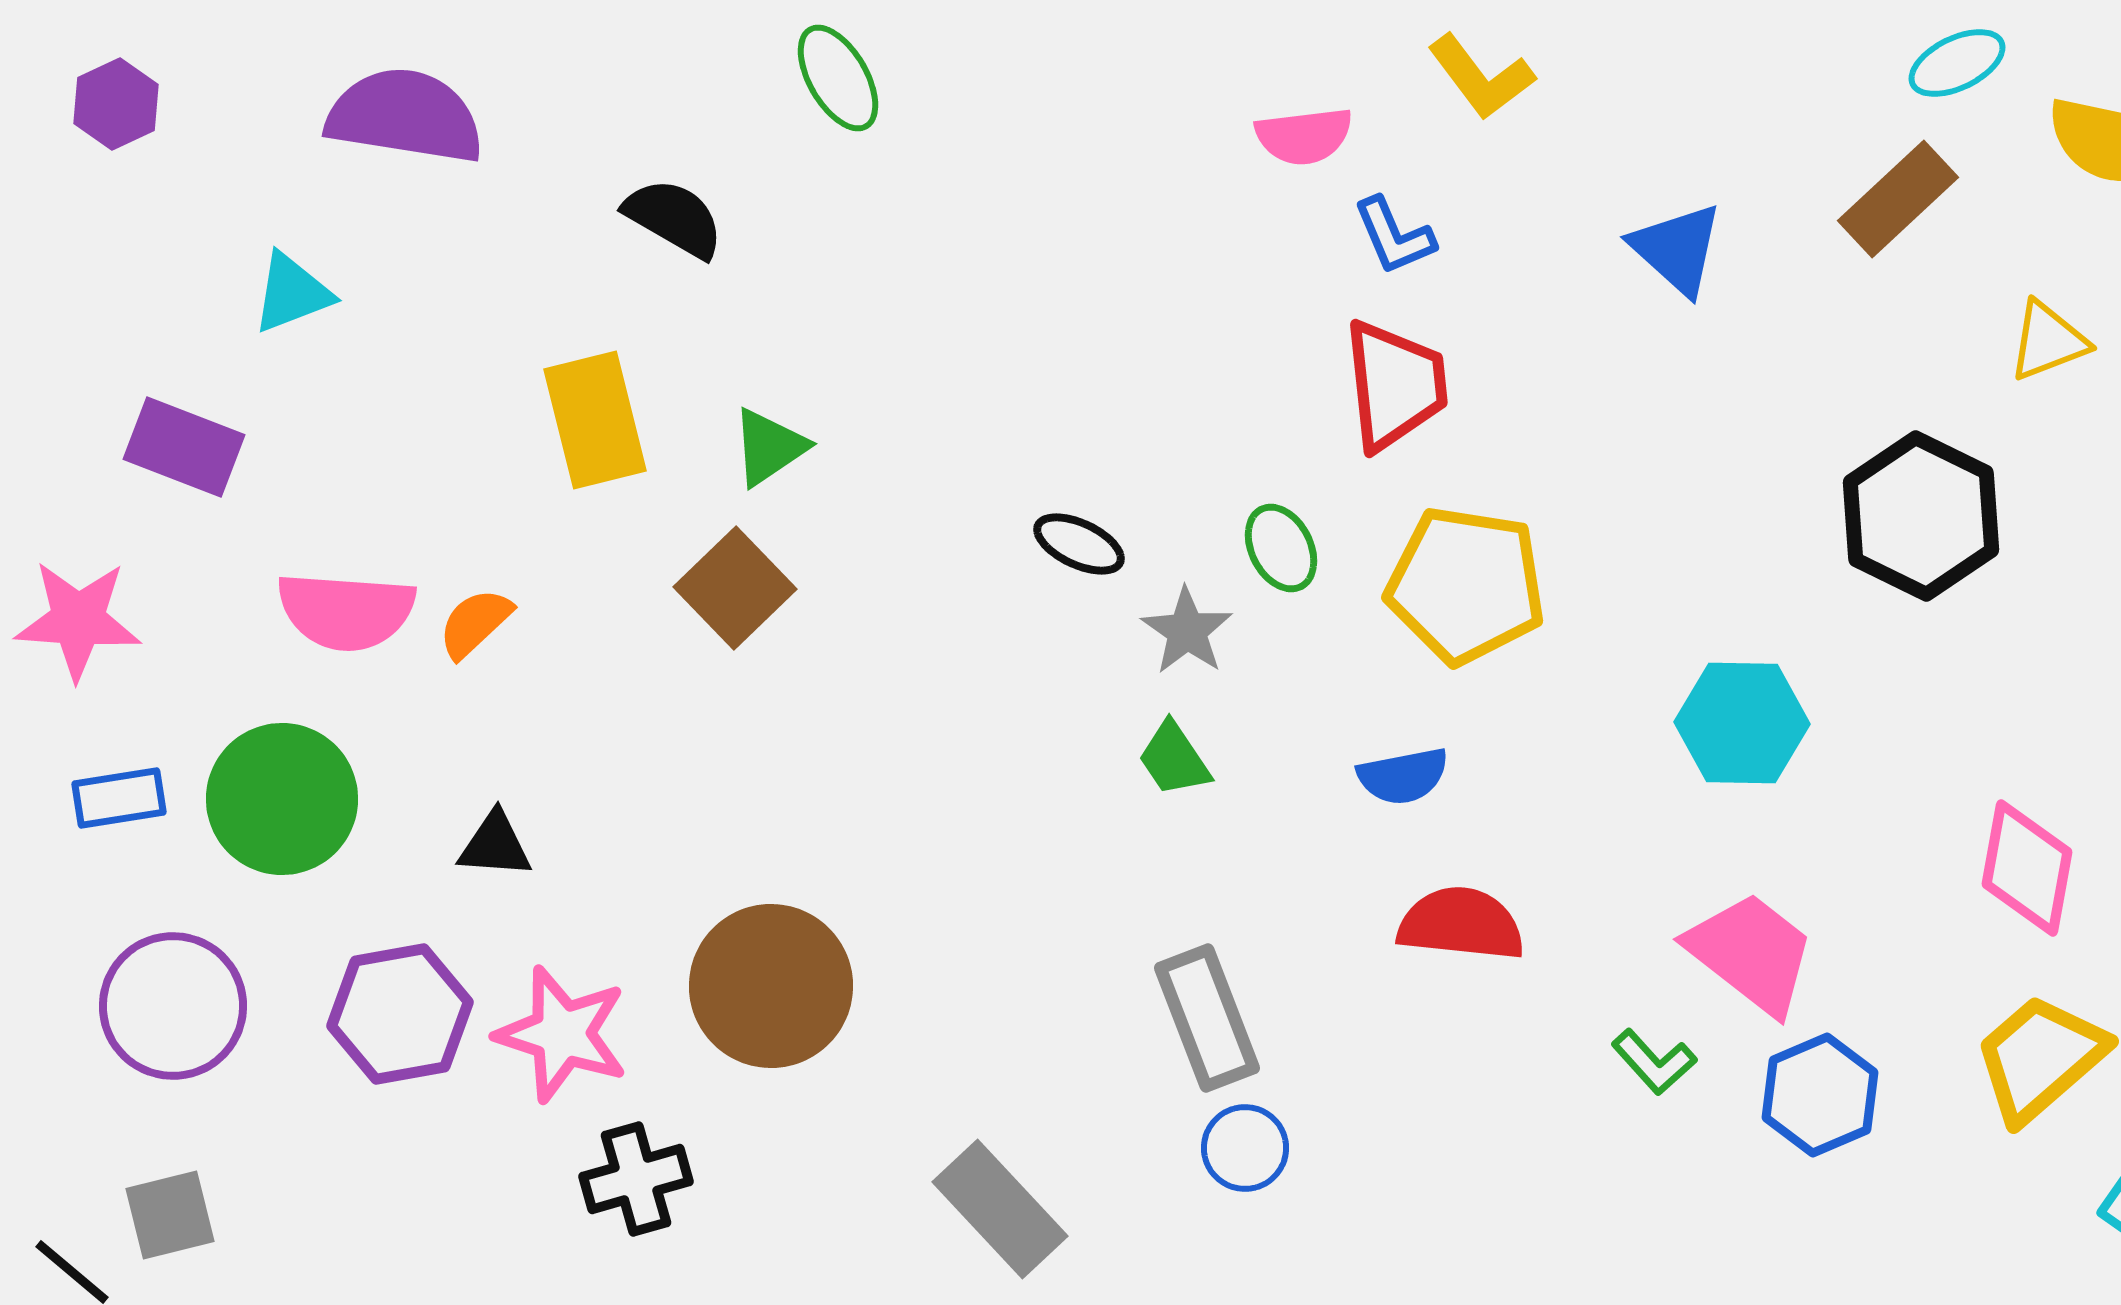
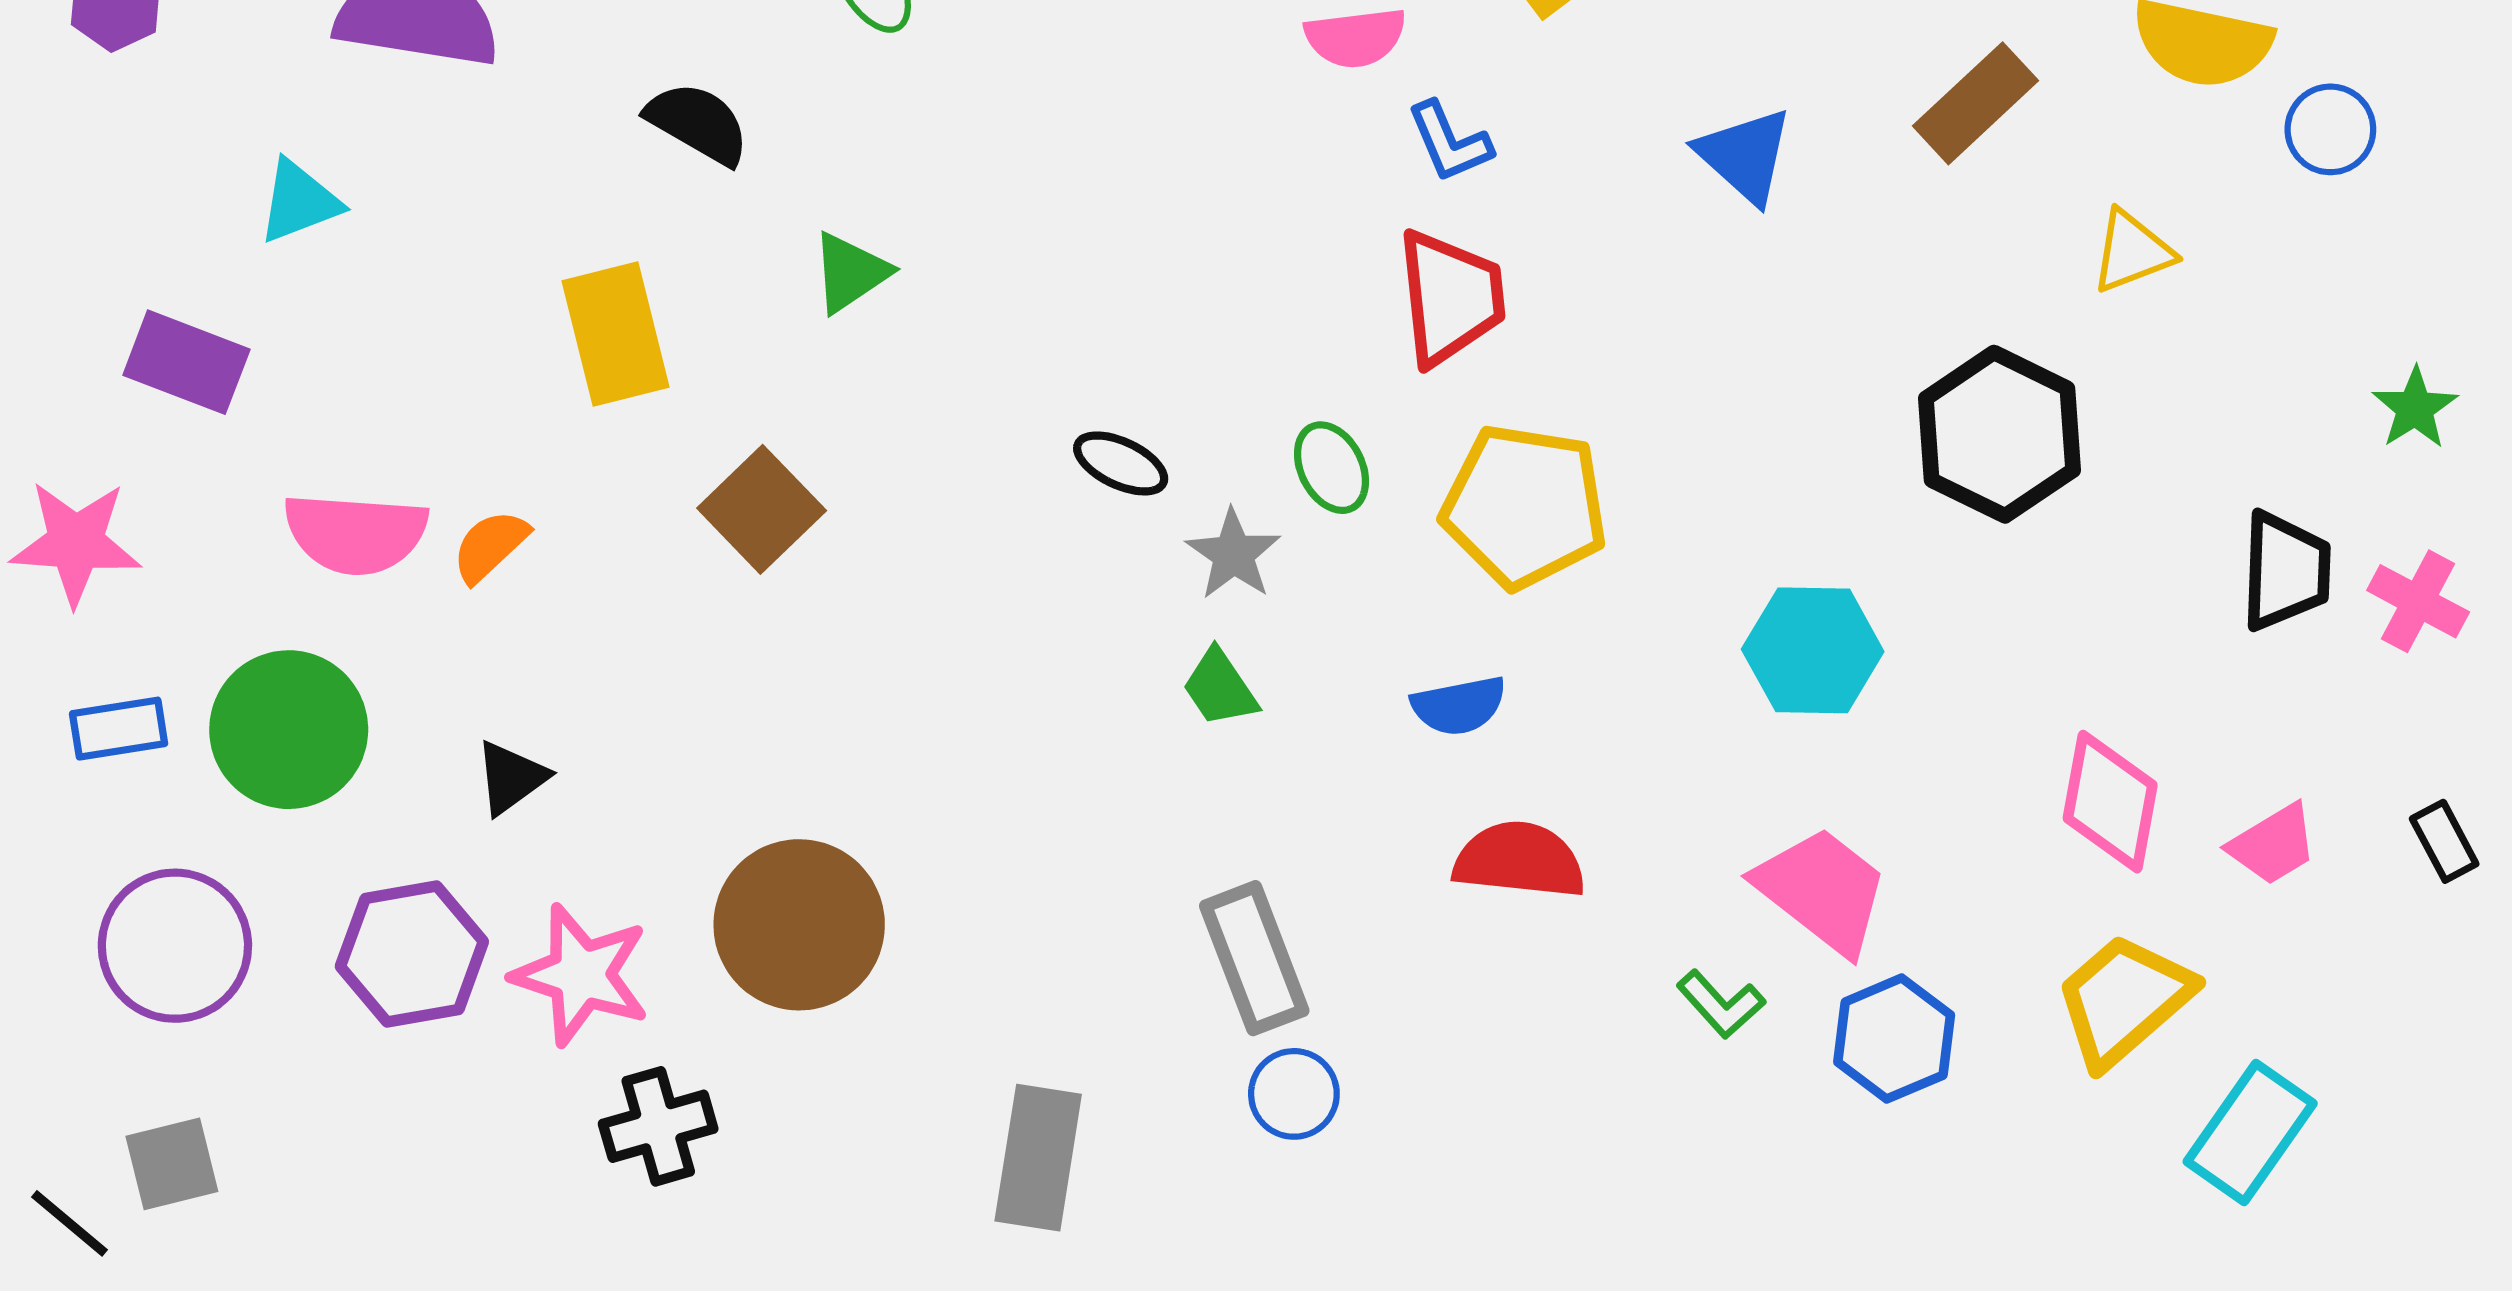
green triangle: (769, 447) -> (850, 272), moved
black triangle: (495, 845) -> (511, 778), turned -40
gray rectangle: (1000, 1209) -> (1038, 1158), turned 52

